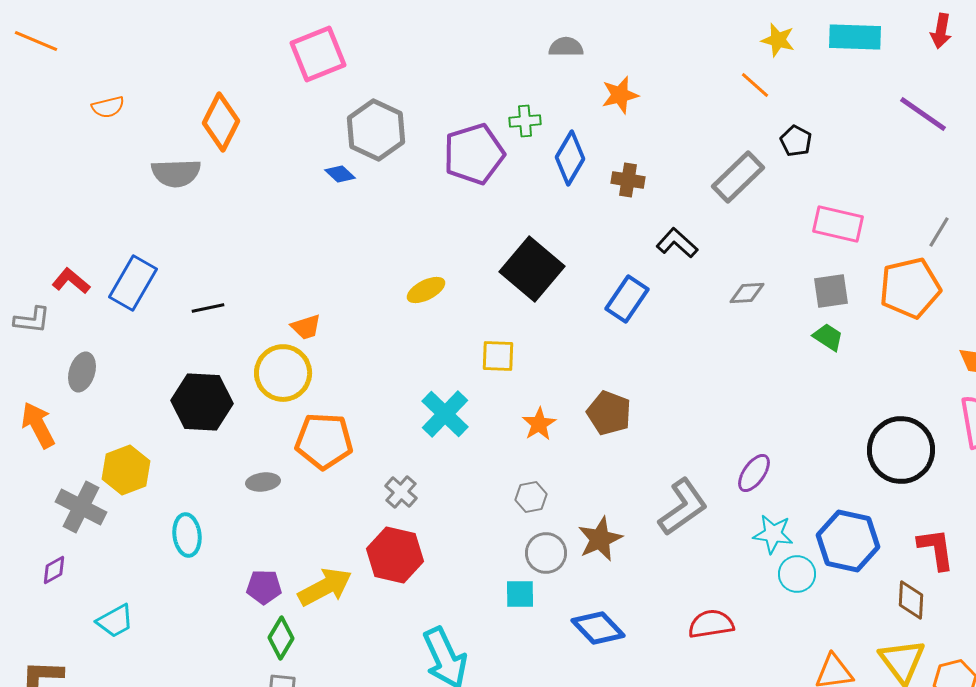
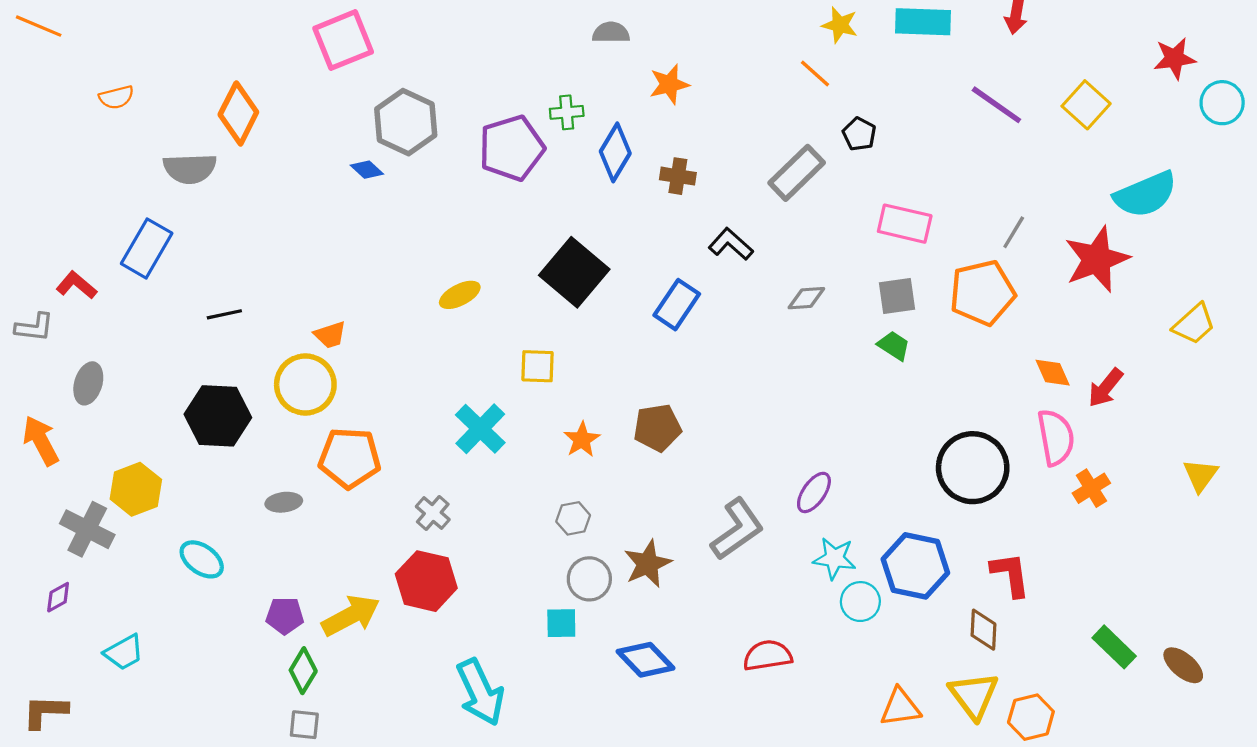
blue rectangle: (133, 283) -> (147, 248), moved
brown pentagon: (609, 413) -> (657, 428), turned -30
cyan ellipse: (187, 535) -> (202, 559), turned -48

